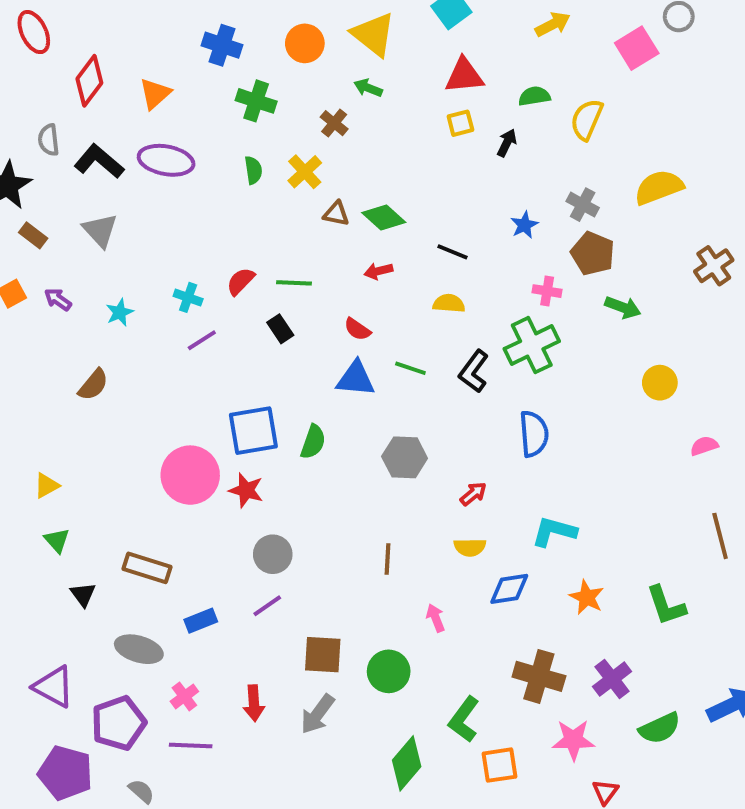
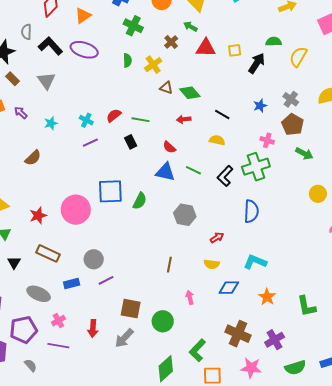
red triangle: (464, 76) -> (206, 48), moved
black arrow: (507, 143) -> (257, 63), size x1.5
red star: (246, 490) -> (38, 215), moved, turned 30
gray circle: (273, 554) -> (94, 259), moved

